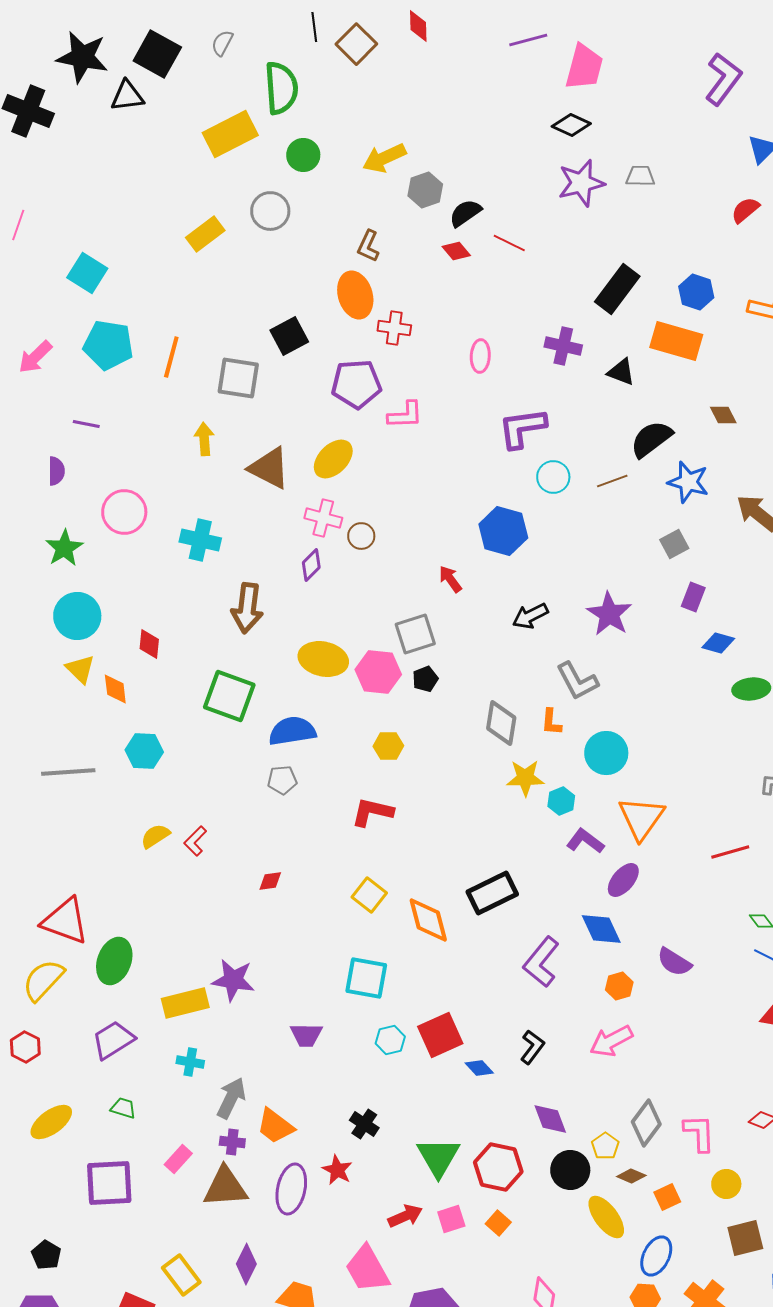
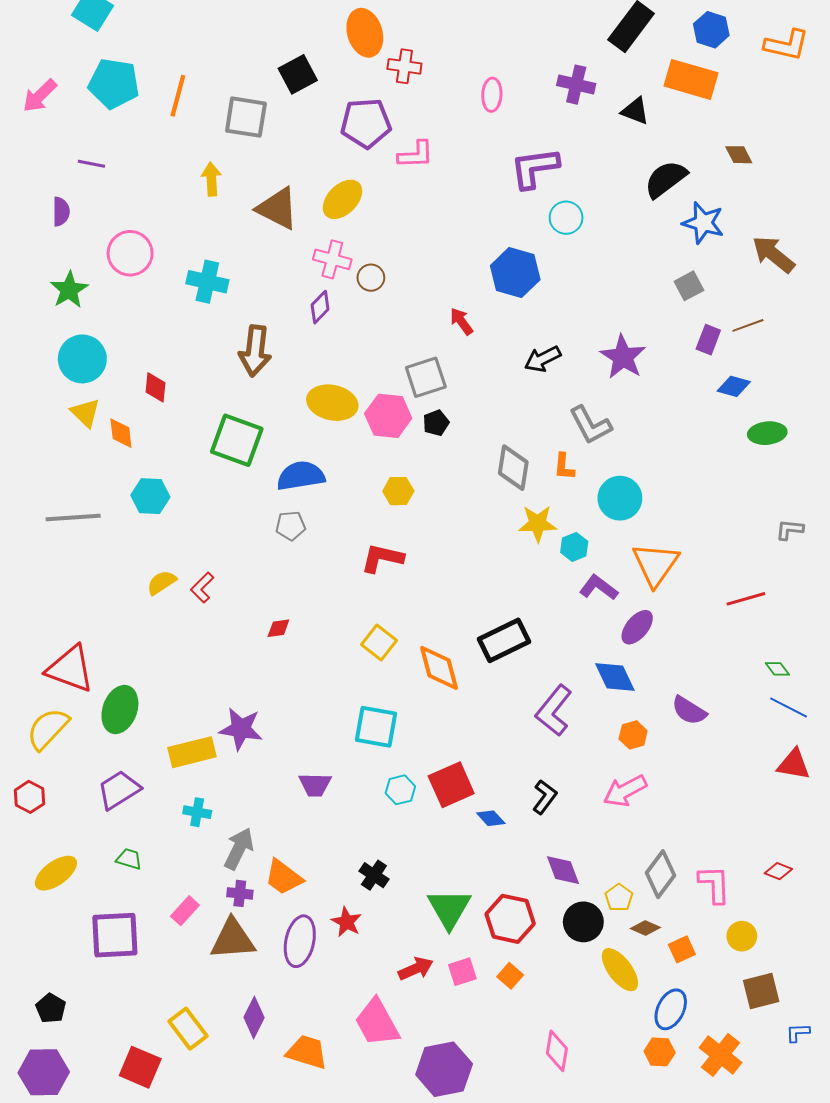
brown line: (612, 481) -> (748, 325), moved

